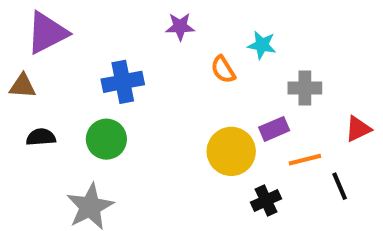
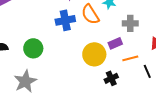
orange semicircle: (223, 70) -> (90, 14), size x1.5
blue cross: (123, 82) -> (65, 20), moved

